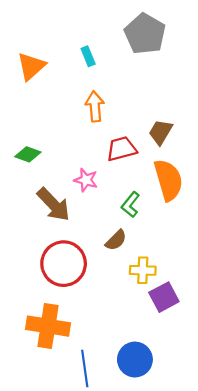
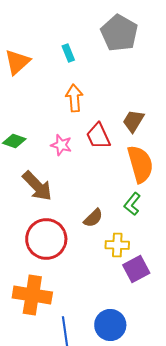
red trapezoid: (122, 149) -> (98, 136), turned -100
pink star: (86, 180) -> (61, 145), moved
green L-shape: (130, 205) -> (132, 204), moved

